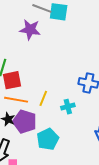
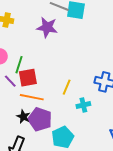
yellow line: (43, 98) -> (67, 87), moved

